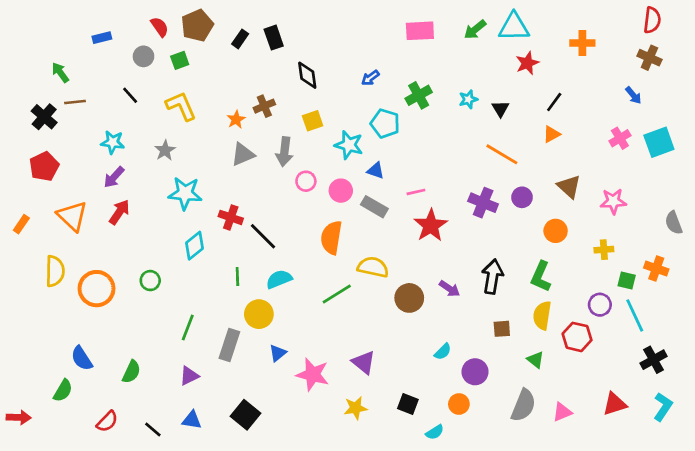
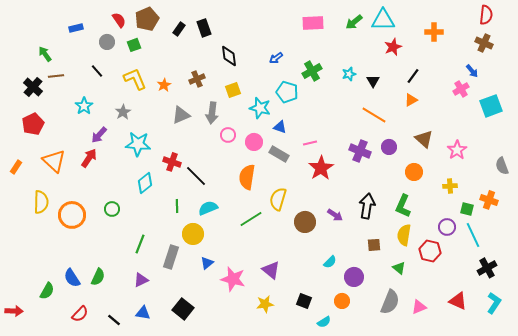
orange star: (236, 119) -> (164, 85), moved
pink cross: (620, 138) -> (461, 89), moved
cyan star: (113, 142) -> (84, 106), turned 30
purple arrow: (114, 177) -> (99, 135), moved
pink star: (613, 201) -> (457, 150), turned -30
yellow semicircle: (373, 267) -> (278, 199), turned -85
blue semicircle: (82, 358) -> (72, 278), moved
red triangle: (615, 404) -> (458, 301), turned 42

